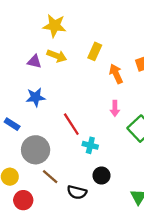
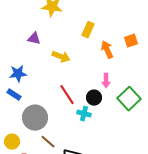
yellow arrow: (57, 56) -> (61, 57), moved
blue star: (36, 97) -> (18, 74), moved
black circle: (101, 176) -> (94, 98), moved

